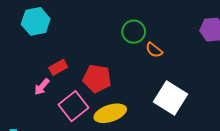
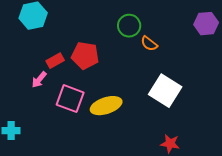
red pentagon: (97, 79) -> (85, 56), moved
pink square: (73, 106) -> (70, 99), turned -32

